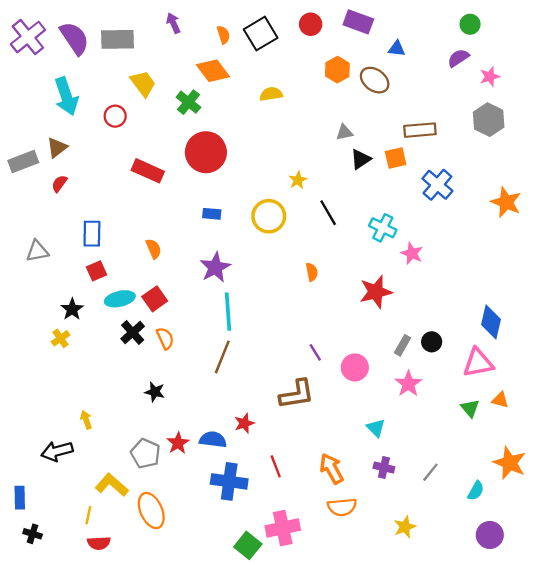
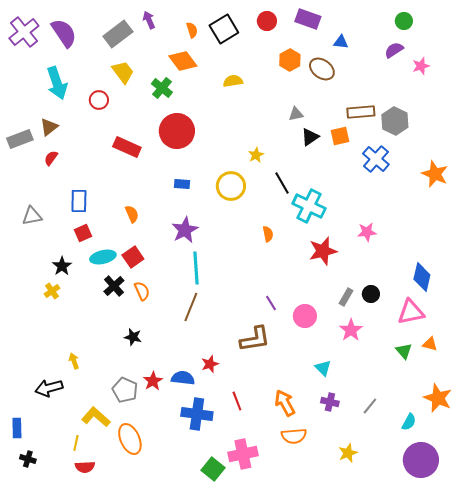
gray rectangle: (118, 39) -> (118, 34), moved, turned -36
gray hexagon: (489, 120) -> (395, 121), moved
cyan cross: (383, 228) -> (309, 206), moved, size x1.4
pink star: (412, 253) -> (367, 232), moved, turned -30
purple circle: (490, 535) -> (421, 460), size x1.5

